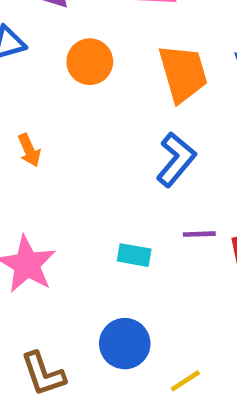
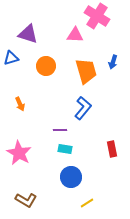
purple line: (199, 234) -> (60, 130), moved
blue circle: (125, 344) -> (71, 177), moved
brown L-shape: (43, 374) -> (26, 200), turned -40

